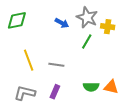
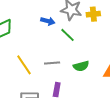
green line: (87, 41) -> (67, 35), moved, turned -63
green semicircle: (91, 87) -> (81, 66), moved

